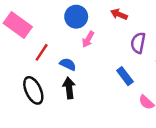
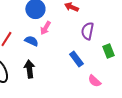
blue semicircle: (68, 64) -> (31, 41), moved

